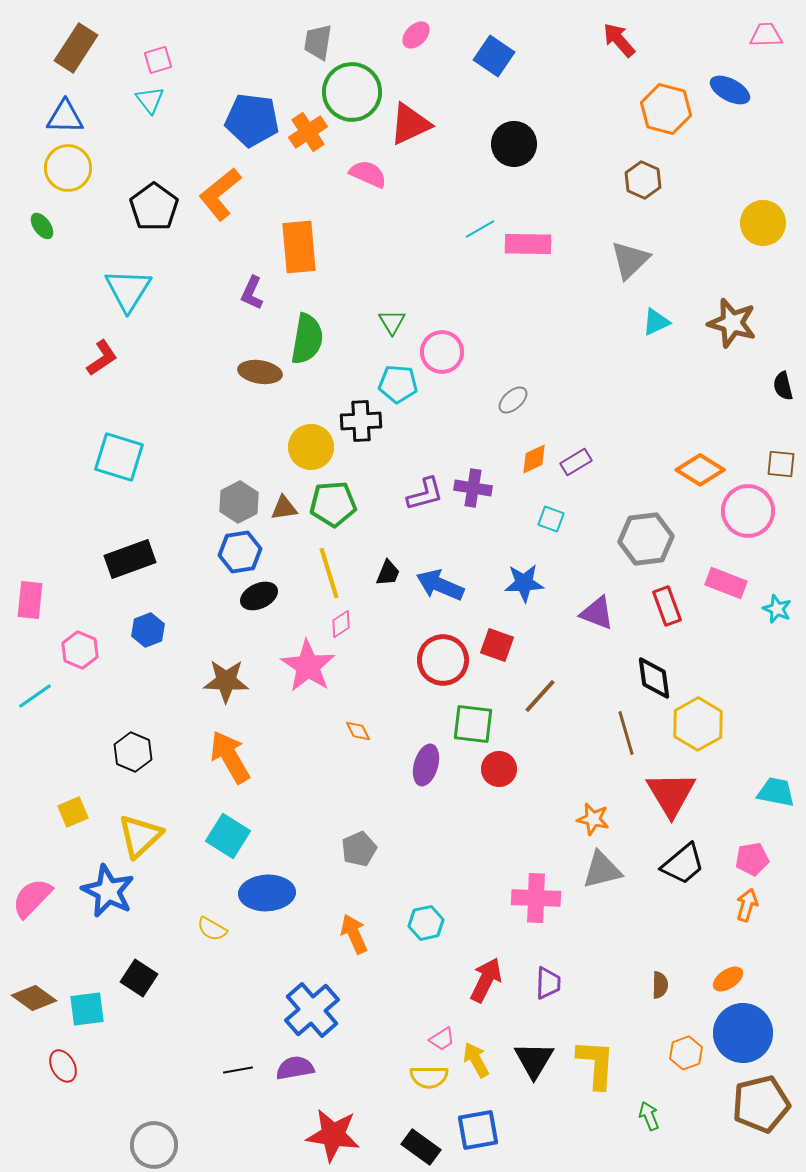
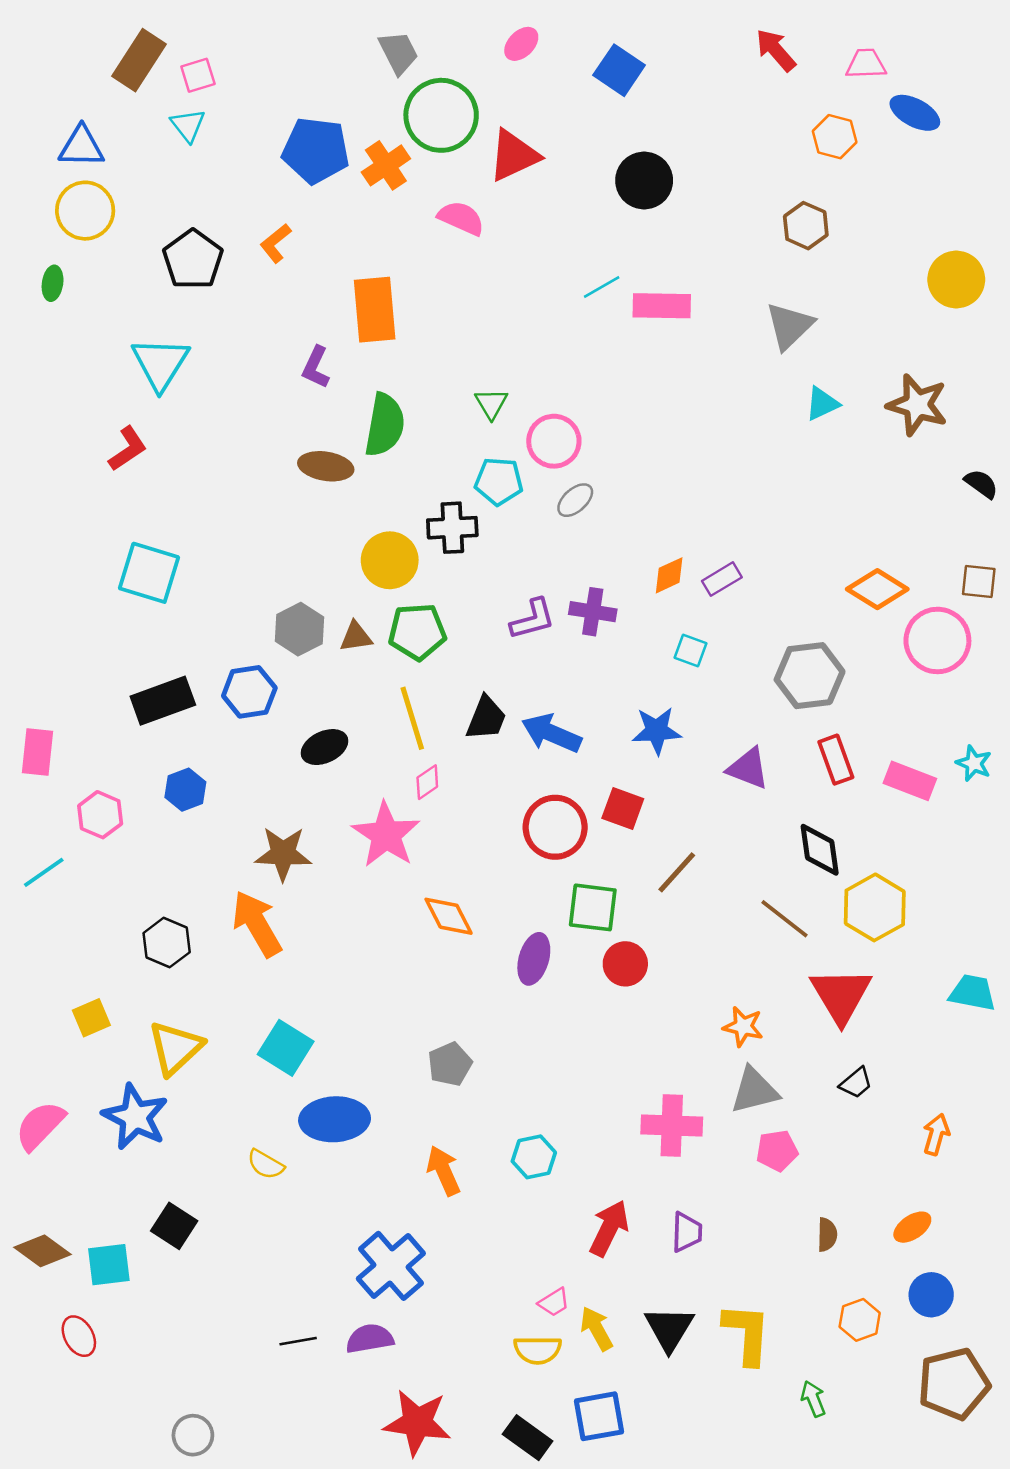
pink trapezoid: (766, 35) -> (866, 64), moved
gray trapezoid: (318, 42) -> (398, 53), turned 144
brown rectangle: (76, 48) -> (139, 60), moved
orange hexagon: (666, 109) -> (835, 137), size x0.7
orange L-shape: (220, 194) -> (276, 243), size x0.6
green ellipse: (42, 226) -> (53, 283), turned 44
black semicircle: (783, 386) -> (981, 484), turned 140
gray ellipse: (513, 400) -> (575, 500), moved
blue hexagon: (240, 552) -> (249, 692), moved
black trapezoid: (388, 573) -> (486, 718), size x1.4
pink rectangle: (726, 583) -> (910, 781), moved
orange diamond: (358, 731) -> (449, 916), size x1.6
brown line: (626, 733) -> (785, 919), turned -36
orange arrow: (230, 757) -> (257, 924), moved
pink pentagon: (752, 859) -> (777, 1151), moved
black trapezoid: (683, 864) -> (856, 1083), size x0.6
blue circle: (743, 1033) -> (931, 1295), size x0.6
gray circle: (154, 1145) -> (193, 1435), size x0.7

